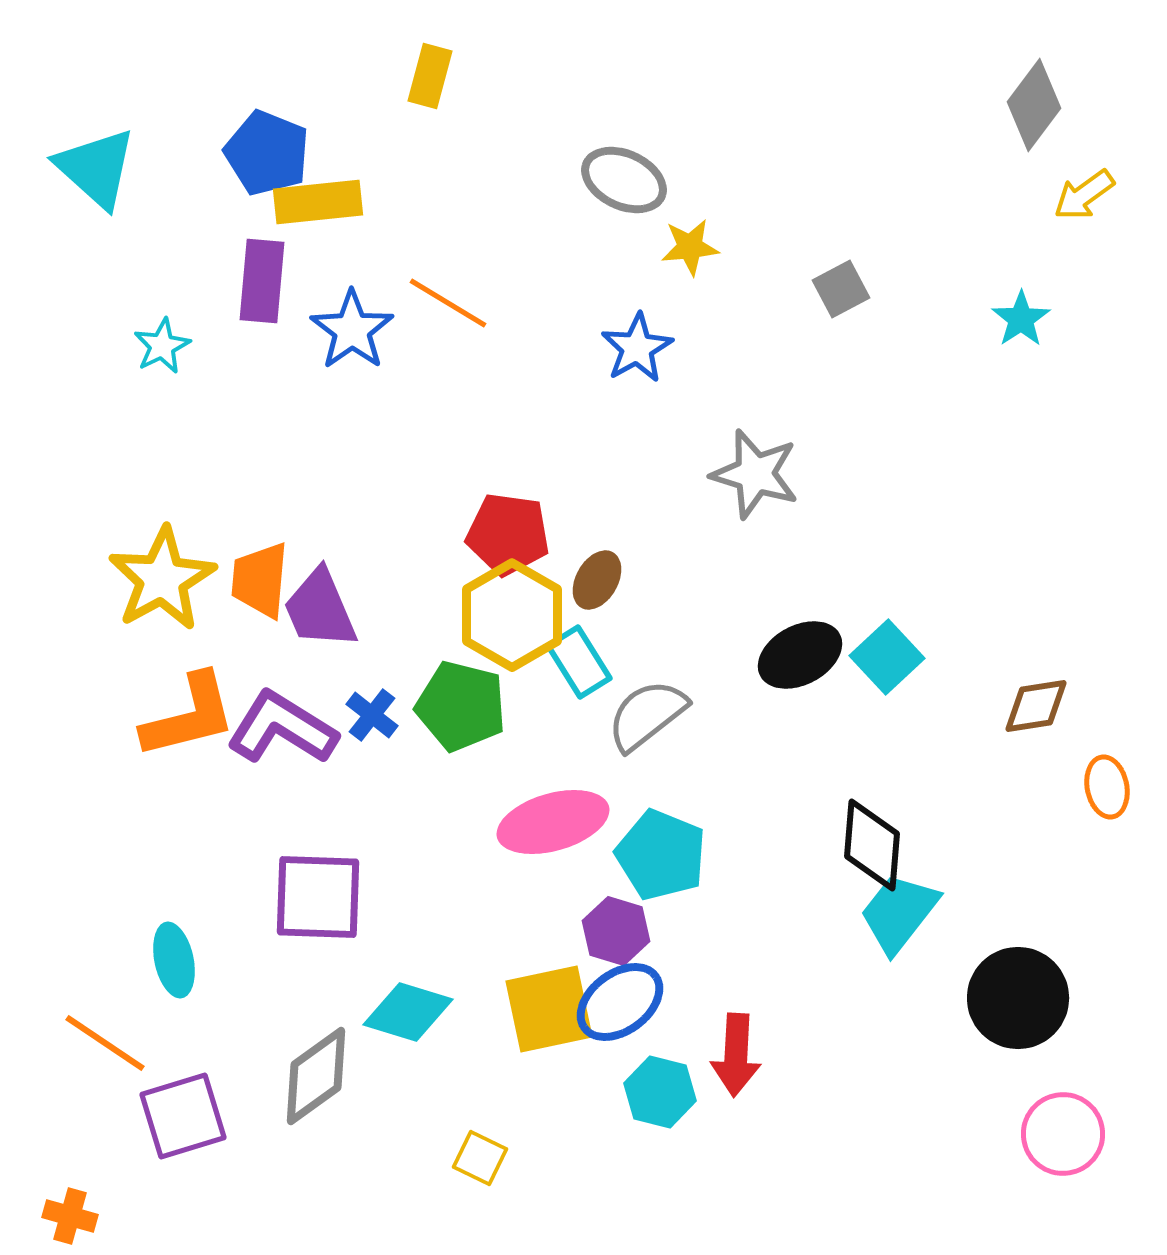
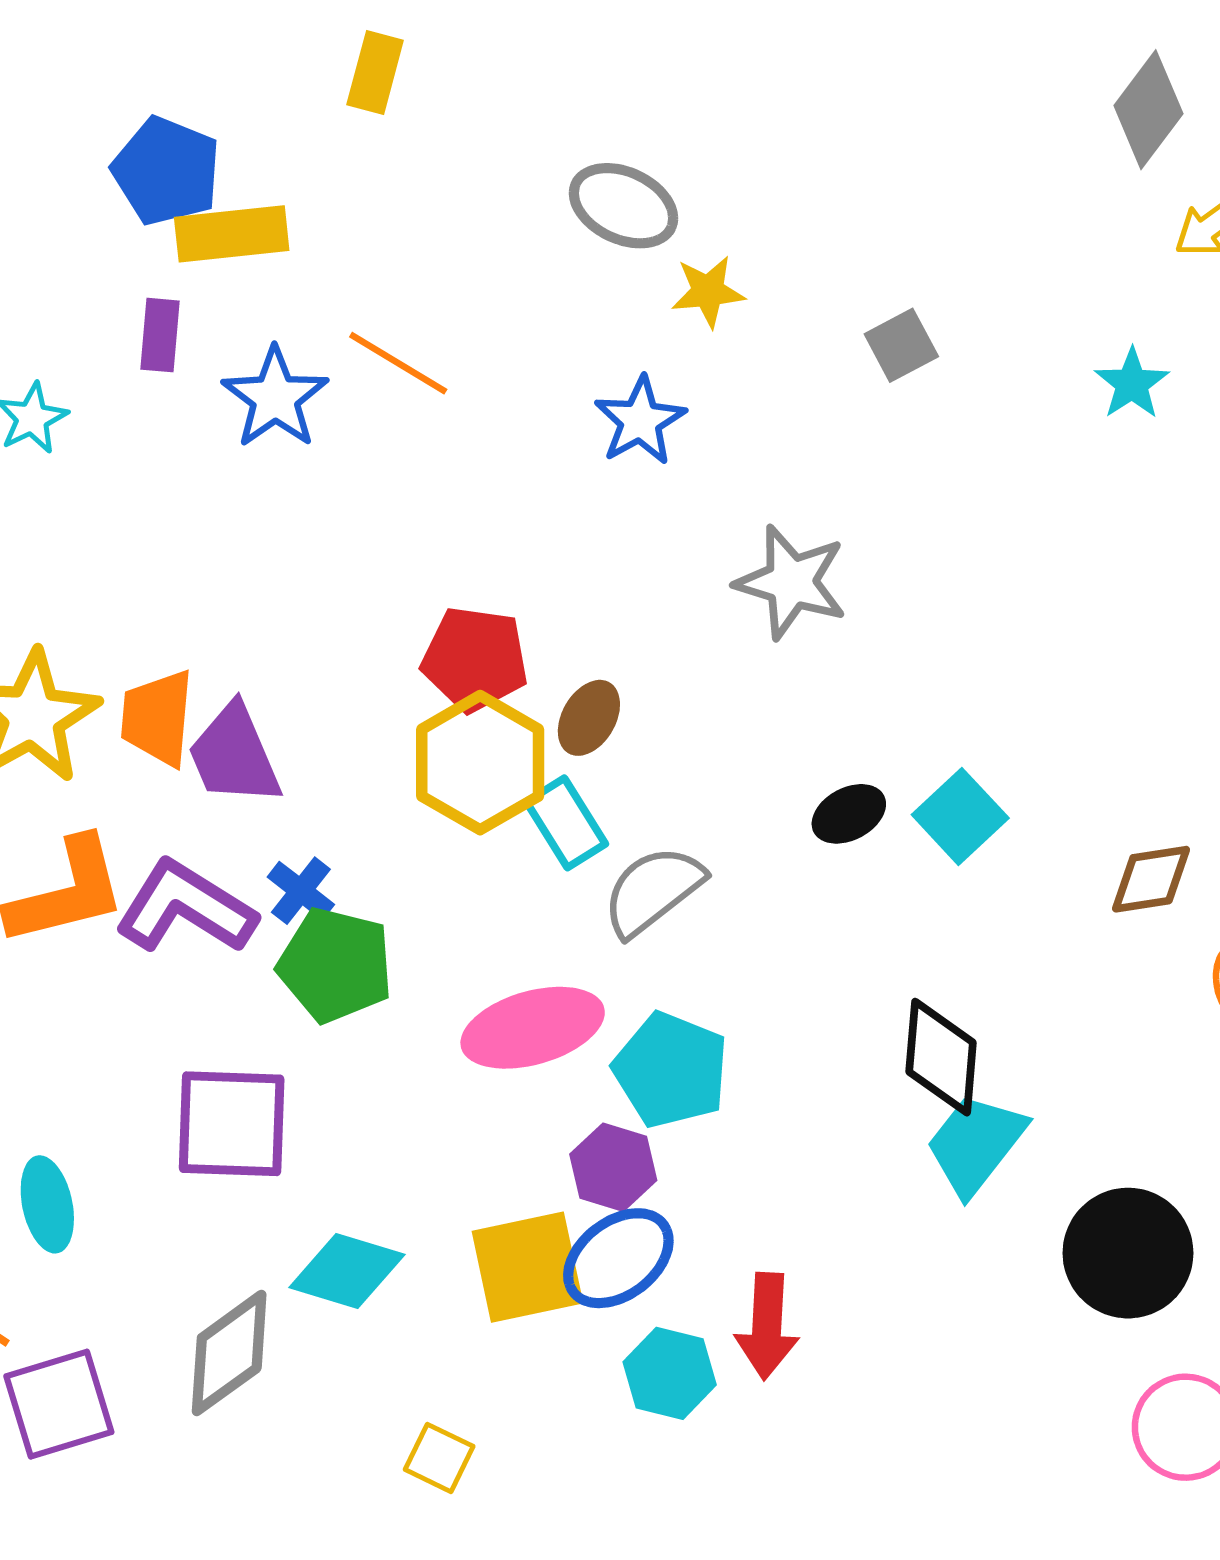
purple rectangle: (262, 281) -> (160, 335), size x0.7
black ellipse: (800, 655) -> (849, 814), size x0.7
green pentagon: (461, 706) -> (335, 965), moved

